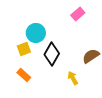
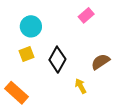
cyan circle: (36, 33) -> (31, 26), moved
orange rectangle: (24, 75) -> (17, 93), moved, size x1.5

